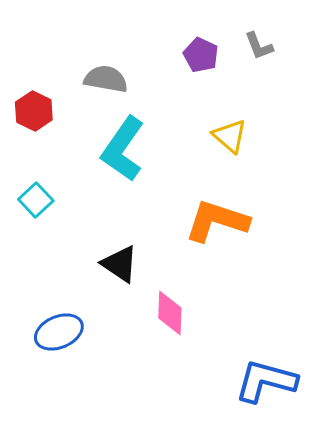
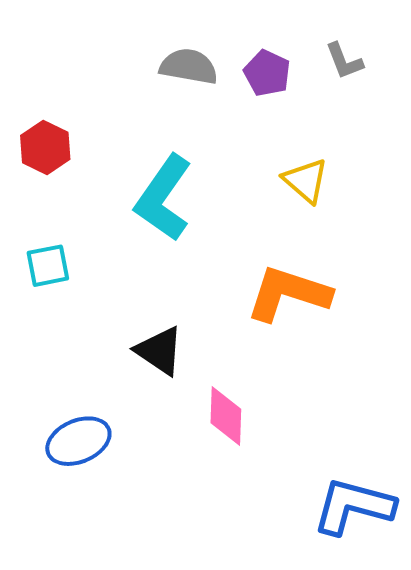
gray semicircle: (106, 79) -> (189, 66), moved
cyan square: (36, 200) -> (48, 266), turned 32

